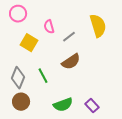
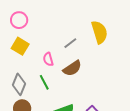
pink semicircle: (49, 27) -> (48, 59), moved
yellow square: (29, 43) -> (20, 46), moved

